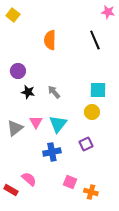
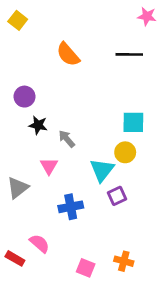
orange semicircle: (50, 40) -> (68, 54), turned -42
black line: (95, 40) -> (129, 54), turned -66
gray arrow: (54, 92) -> (67, 139), moved
cyan triangle: (58, 124) -> (102, 170), moved
gray triangle: (15, 128) -> (18, 188), moved
pink square: (70, 182) -> (86, 268), moved

